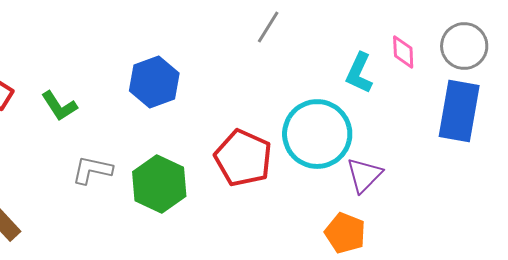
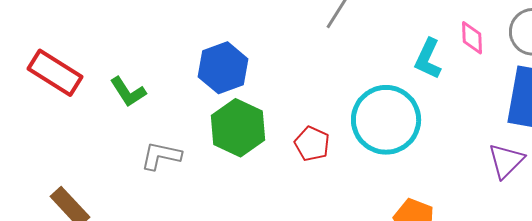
red pentagon: (243, 158) -> (312, 144), size x0.6
purple triangle: (364, 175) -> (506, 161), moved
green hexagon: (159, 184) -> (238, 128), moved

